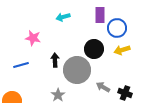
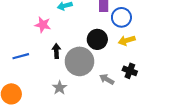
pink star: (33, 38) -> (43, 25), moved
black cross: (125, 93) -> (130, 71), moved

